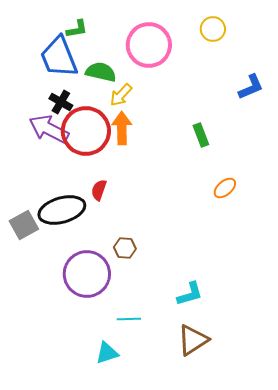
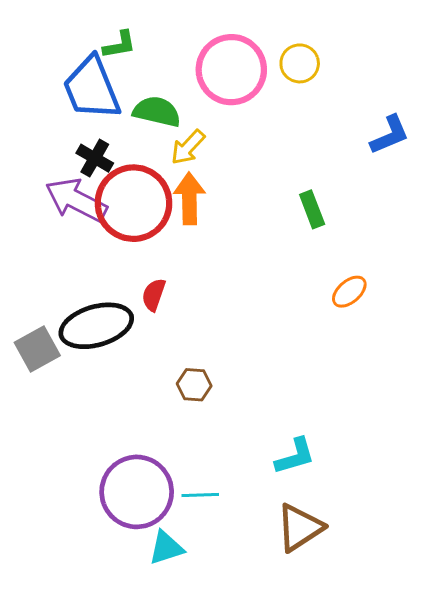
yellow circle: (213, 29) -> (300, 63), moved
purple circle: (87, 274) -> (137, 492), moved

